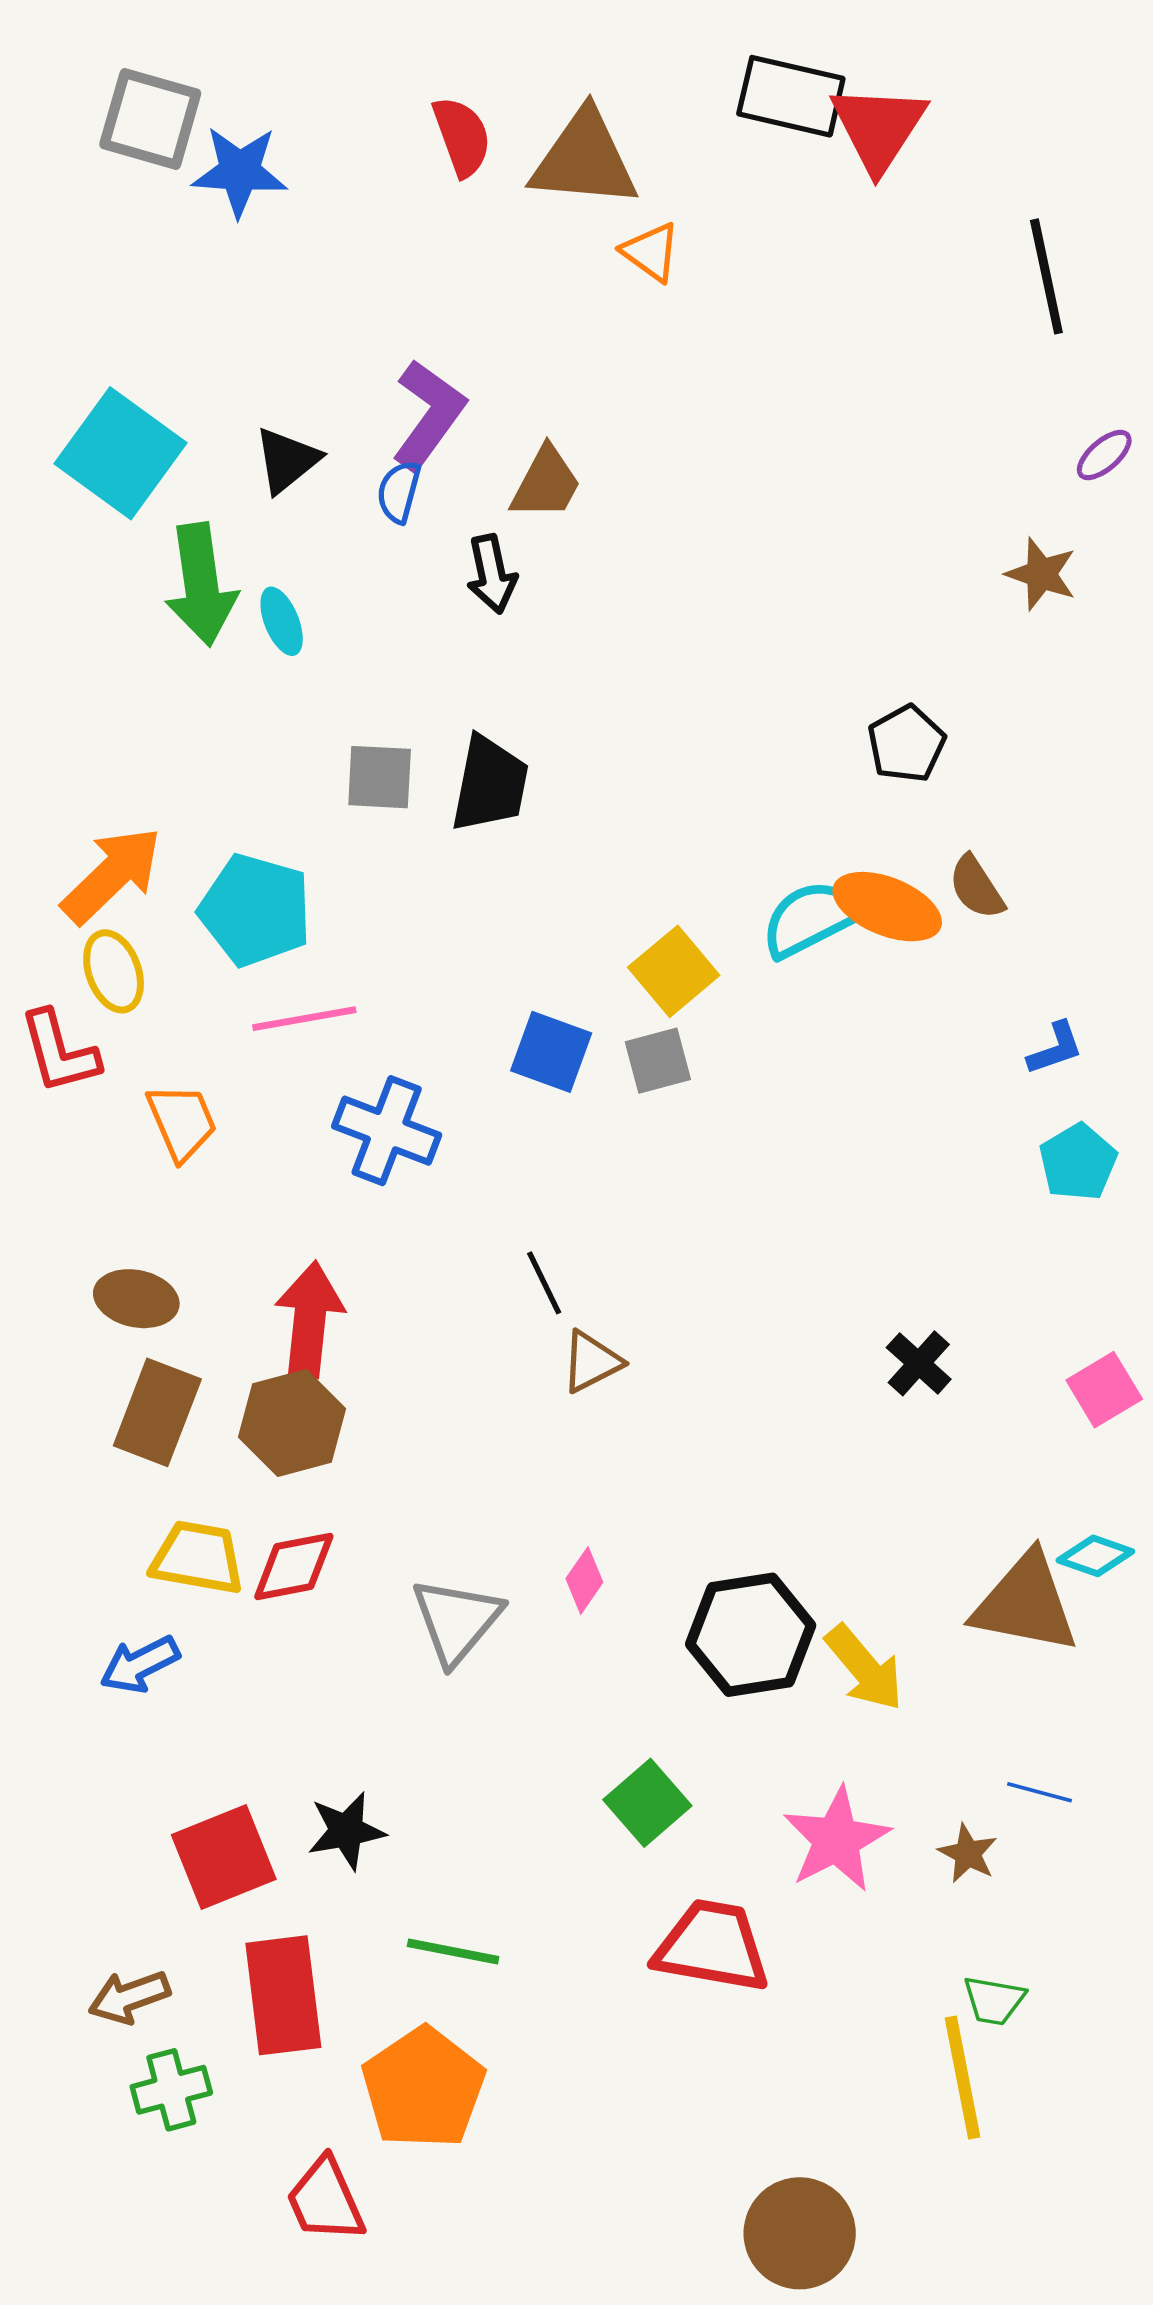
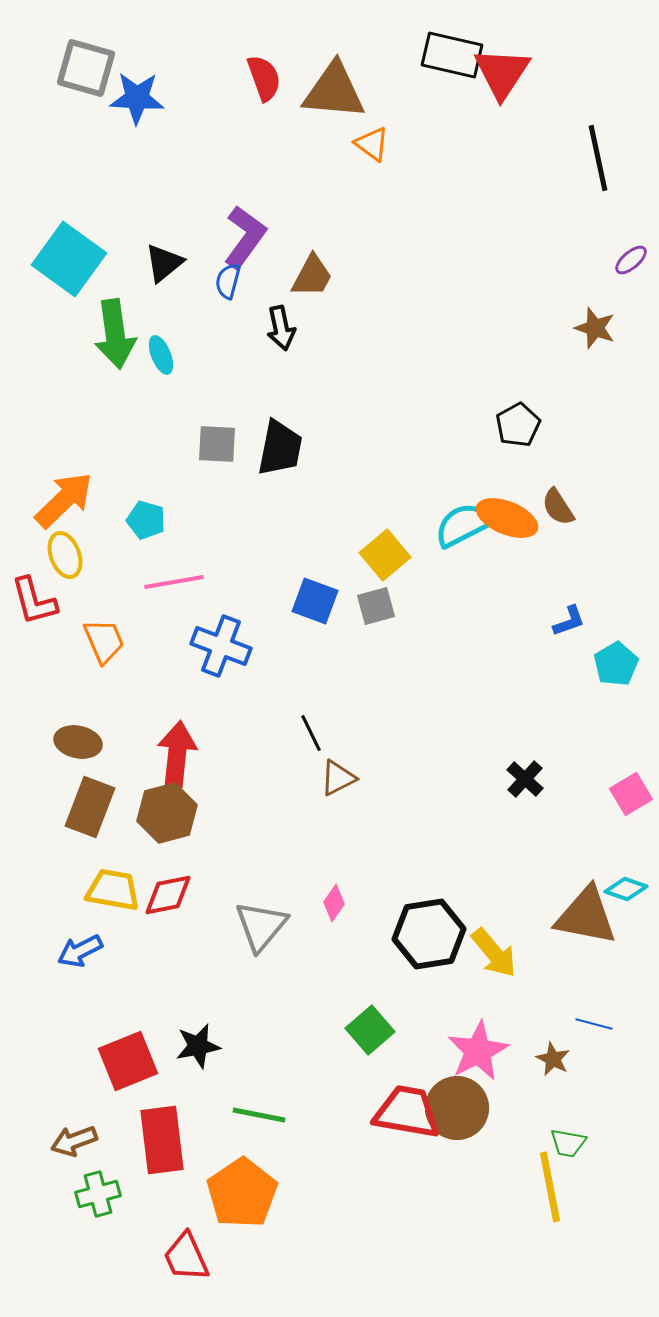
cyan pentagon: (255, 910) -> (146, 520), size x0.6
blue L-shape: (1055, 1048) -> (569, 621), moved
brown circle: (800, 2233) -> (457, 1108), moved

